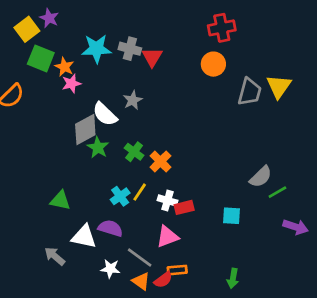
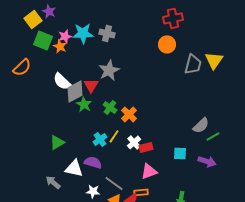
red triangle: (152, 57) -> (91, 85), moved
pink star: (71, 84) -> (65, 36), moved
gray star: (133, 100) -> (109, 70), size x1.5
white semicircle: (105, 114) -> (62, 81), moved
green triangle: (60, 200) -> (57, 142), turned -42
white cross: (167, 200) -> (134, 142), turned 32
purple arrow: (296, 227) -> (207, 161), moved
pink triangle: (167, 237) -> (149, 171), moved

